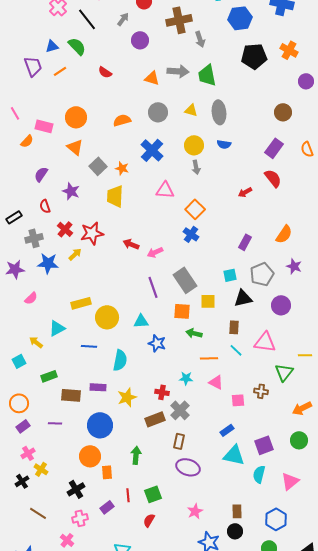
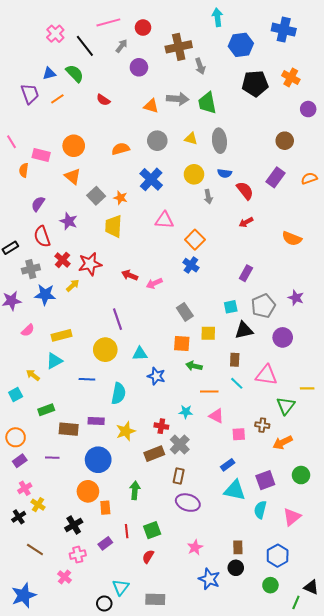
orange semicircle: (27, 141) -> (24, 170), turned 144
orange semicircle: (307, 149) -> (309, 178), turned 91
gray arrow: (196, 167) -> (208, 197), moved
red semicircle: (273, 178) -> (245, 191), moved
red semicircle: (45, 206) -> (42, 236), size x1.5
orange semicircle: (284, 234) -> (292, 239), moved, turned 78
gray rectangle: (185, 280) -> (185, 312), size x0.7
purple line: (153, 287) -> (118, 319), moved
yellow rectangle: (81, 303) -> (61, 335), moved
orange arrow: (302, 408) -> (283, 442), moved

